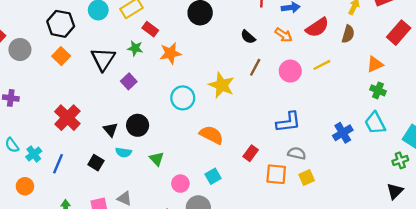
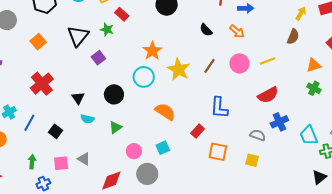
red semicircle: (317, 27) -> (268, 95), moved
orange star: (170, 53) -> (152, 51), moved, turned -30
orange square: (61, 56) -> (38, 42), moved
brown line: (255, 67) -> (210, 66), moved
blue L-shape: (288, 122) -> (219, 108), moved, turned 95
cyan trapezoid: (375, 123) -> (309, 135), moved
black circle: (138, 125) -> (114, 94), moved
gray semicircle: (297, 153) -> (258, 135), moved
green triangle: (157, 159) -> (115, 127), turned 32
black square: (96, 163) -> (56, 131), moved
yellow square: (307, 178) -> (252, 160), moved, turned 32

